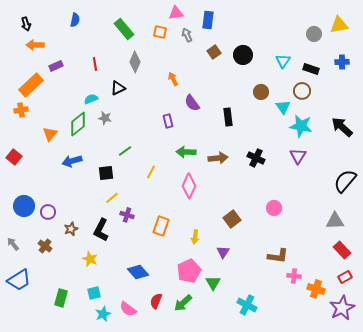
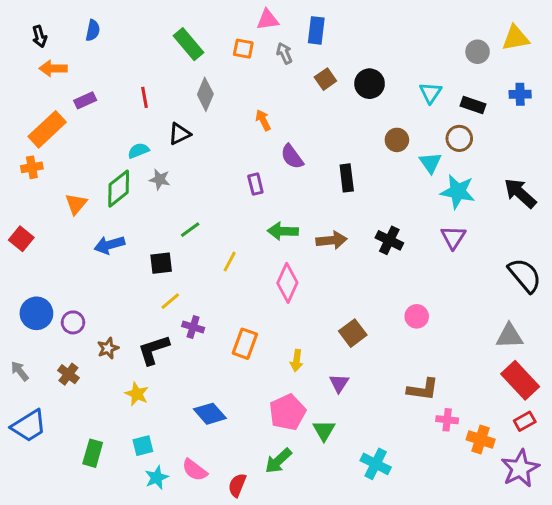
blue semicircle: (75, 20) -> (93, 30), moved
black semicircle: (345, 181) -> (525, 275), turned 100
black L-shape: (101, 230) -> (154, 350), turned 45
red rectangle: (342, 250) -> (520, 380), size x1.4
red semicircle: (156, 301) -> (237, 485), moved

